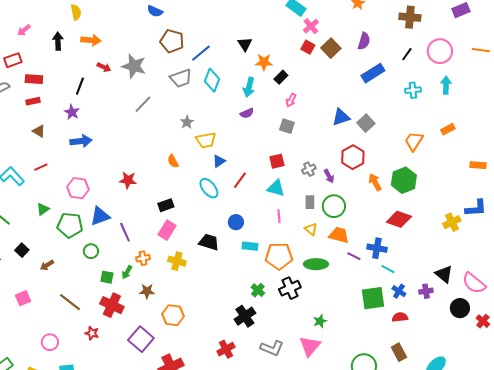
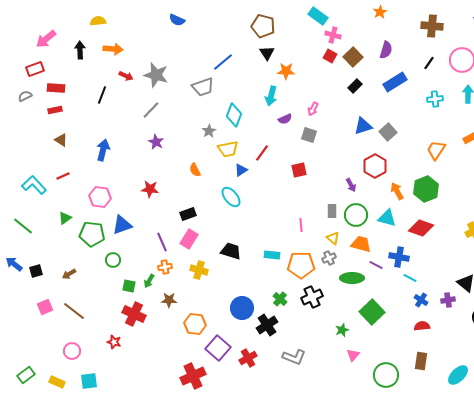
yellow semicircle: (76, 12) -> (98, 21), turned -84
pink cross: (311, 26) -> (333, 35), turned -35
pink arrow: (24, 30) -> (46, 39), size x1.5
brown pentagon: (172, 41) -> (263, 26), moved
black rectangle: (281, 77) -> (355, 86), moved
cyan diamond: (212, 80) -> (234, 115), moved
gray line: (143, 104) -> (151, 110), moved
purple star: (72, 112) -> (156, 142), moved
purple semicircle: (247, 113) -> (285, 119), moved
blue arrow: (81, 141) -> (103, 150), turned -70
gray cross: (309, 169) -> (329, 258), moved
red line: (240, 180) -> (262, 153), moved
cyan triangle: (276, 188) -> (387, 218), moved
blue circle: (236, 222) -> (242, 308), moved, size x1.5
purple line: (125, 232) -> (162, 242), moved
black square: (22, 250) -> (36, 271), moved, turned 32
green ellipse: (316, 264) -> (352, 278), moved
green square: (373, 298) -> (372, 312), moved, turned -35
brown line: (70, 302) -> (74, 311), moved
purple square: (141, 339) -> (218, 348), moved
pink triangle: (310, 346) -> (353, 355), moved, size x0.6
brown rectangle: (399, 352) -> (421, 361), turned 36

